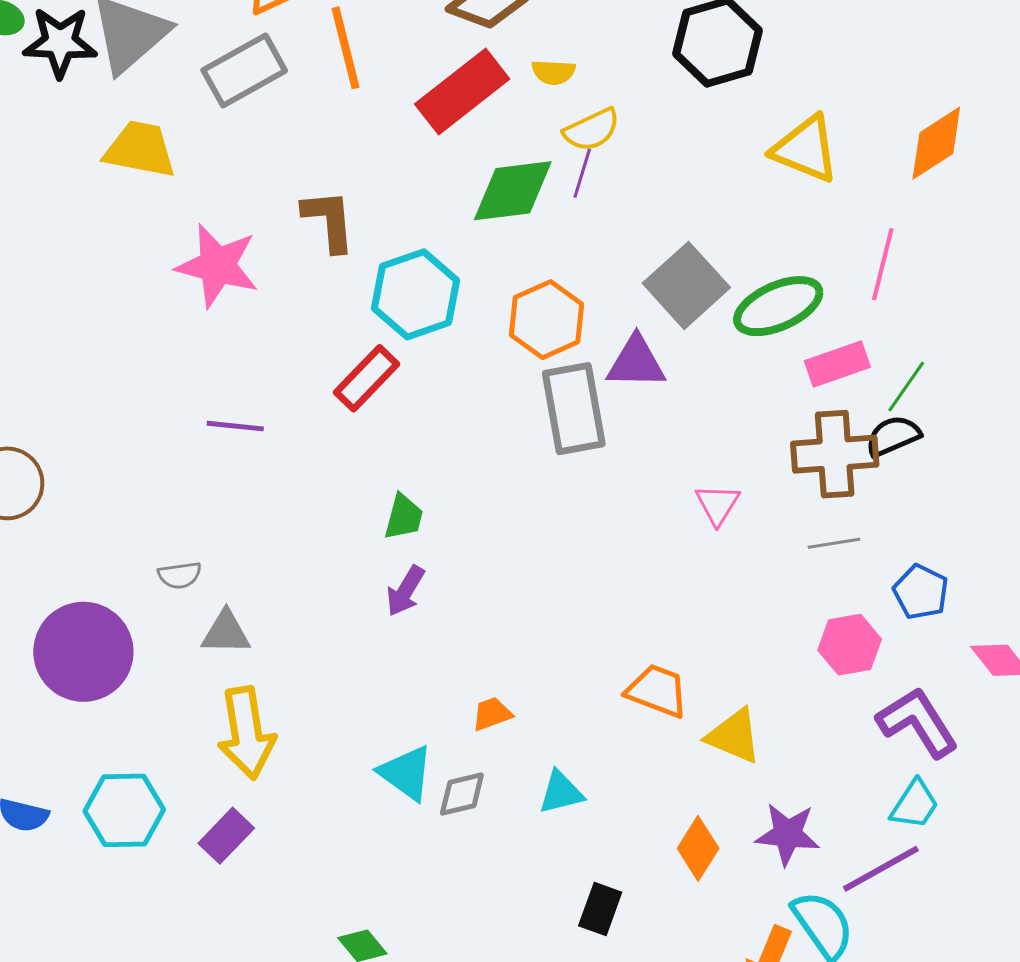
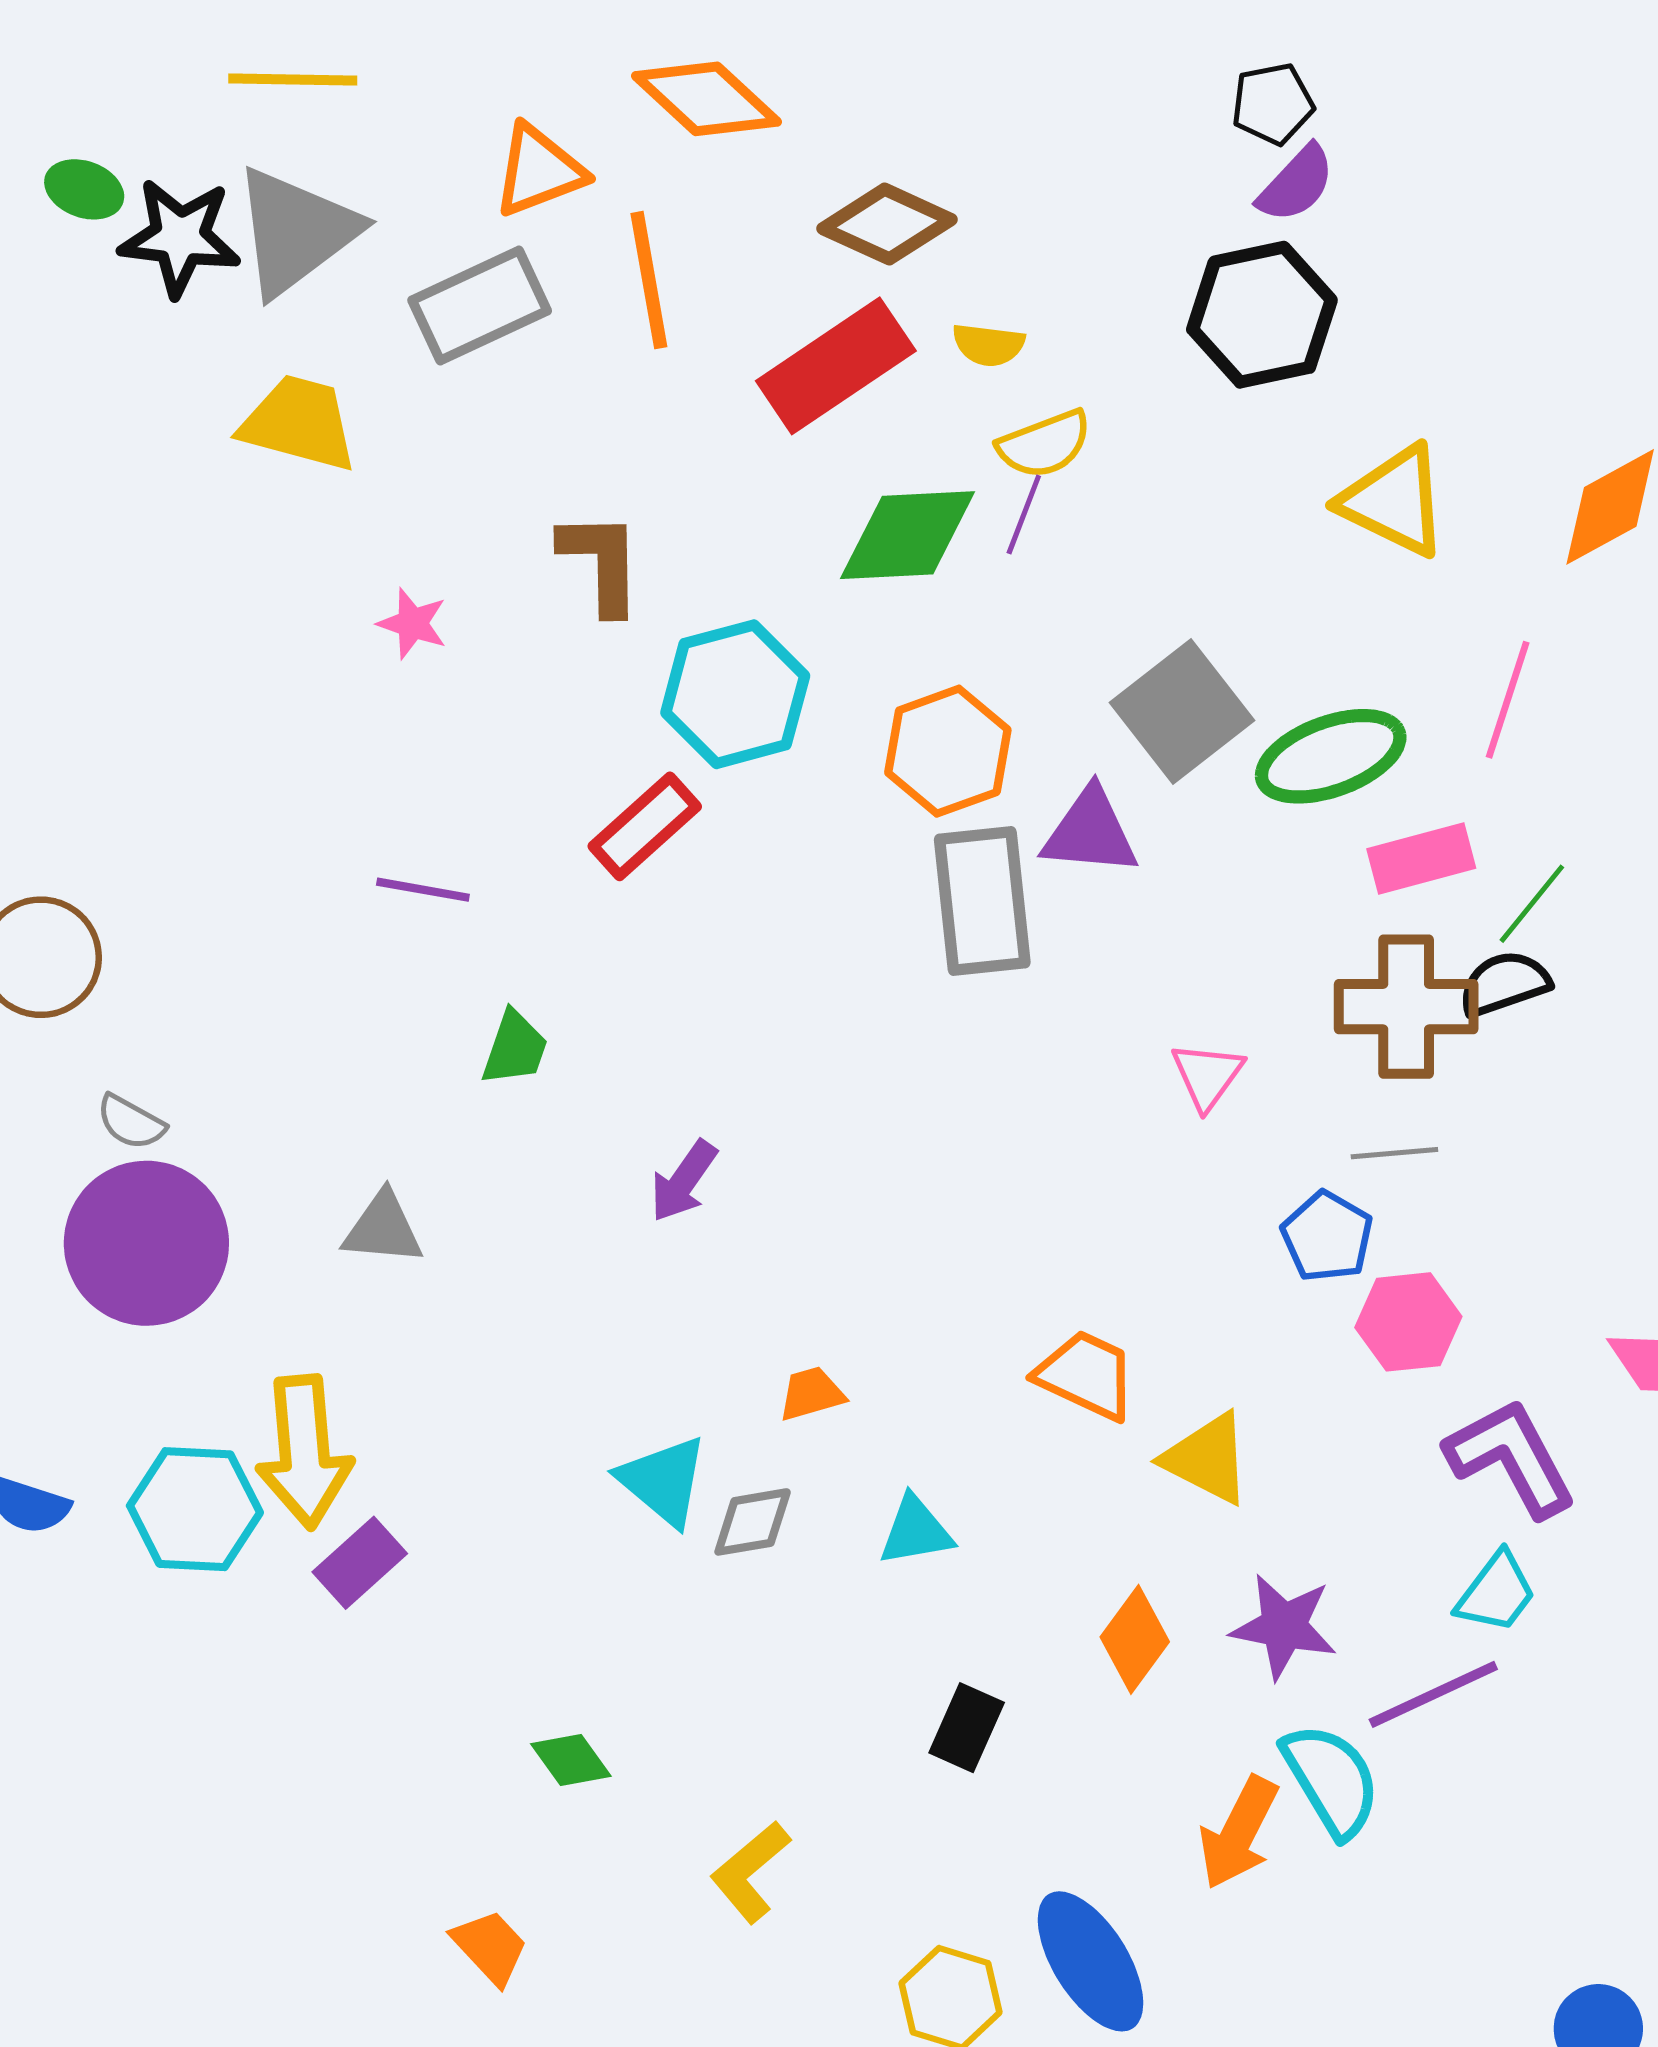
pink star: (217, 266) -> (412, 624), size x0.5
green trapezoid: (404, 517) -> (515, 1048), moved
gray semicircle: (180, 575) -> (131, 1122), moved, turned 33
blue pentagon: (921, 592) -> (1327, 1237), moved
yellow arrow: (246, 733) -> (304, 1452), moved

